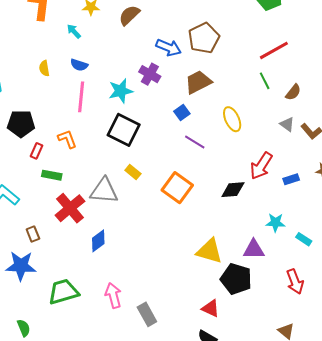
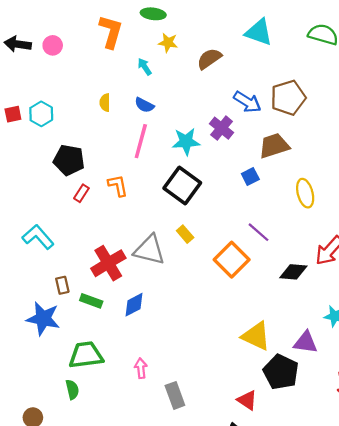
purple line: (195, 142) -> (259, 232), moved
green rectangle: (52, 175) -> (91, 301), moved
pink arrow: (113, 295) -> (141, 368), size x0.7
green semicircle: (24, 328) -> (72, 390), moved

